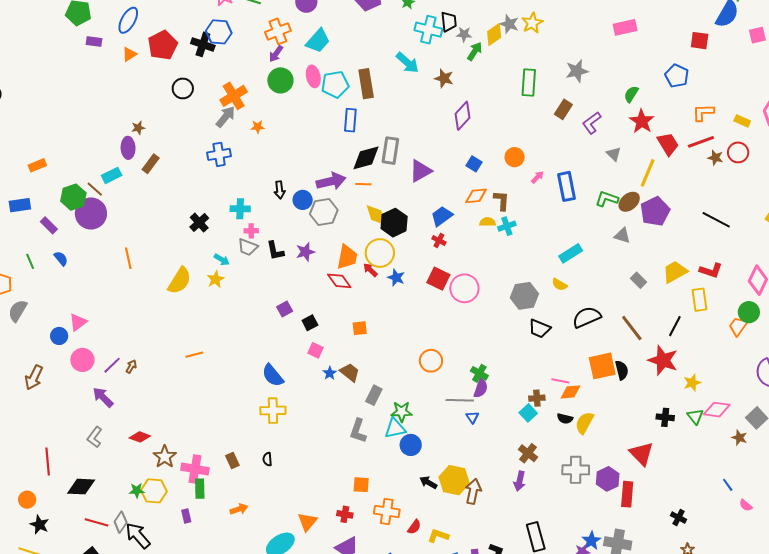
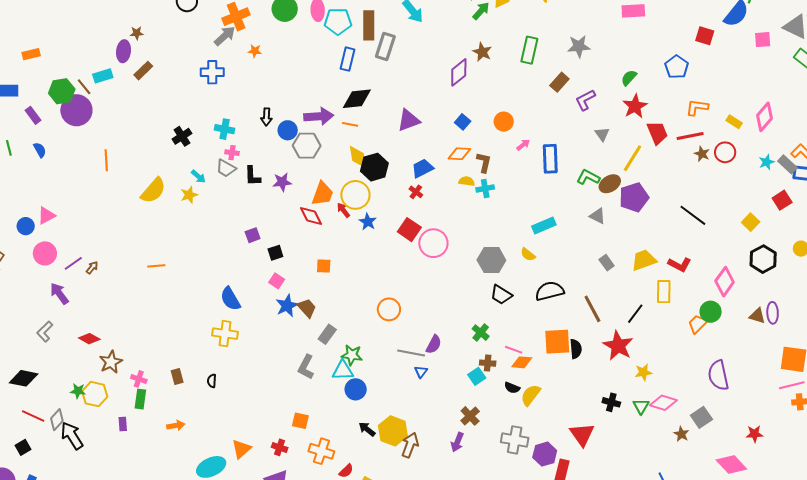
brown star: (444, 78) -> (482, 52), moved
gray rectangle: (390, 151) -> (385, 47), moved
blue star: (330, 373) -> (287, 306), size x1.6
green cross: (479, 373) -> (481, 333), moved
pink cross: (195, 469) -> (139, 379), size x0.6

